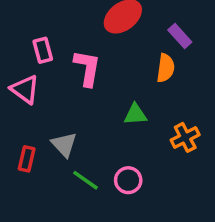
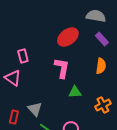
purple rectangle: (180, 36) -> (102, 39), moved
pink L-shape: (87, 68) -> (62, 68), moved
orange semicircle: (166, 68) -> (101, 66), moved

